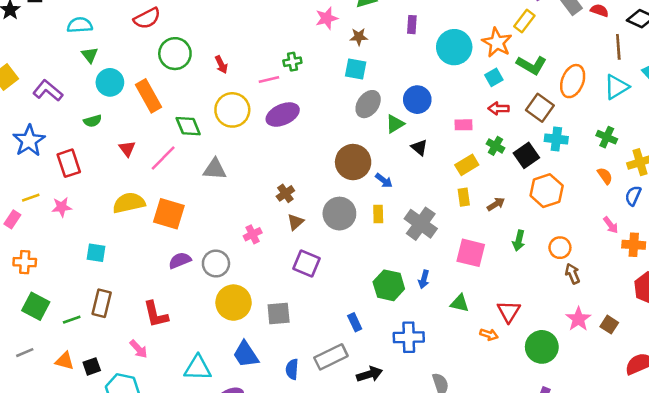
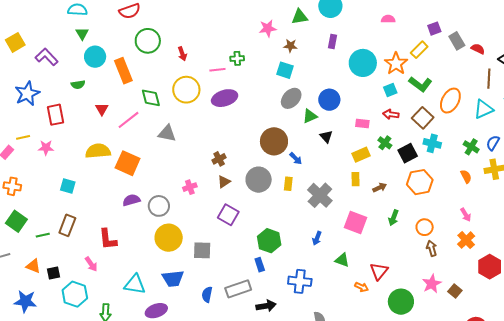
blue semicircle: (633, 196) -> (493, 143), moved
orange cross: (634, 245) -> (466, 240), moved, turned 36
green hexagon: (389, 285) -> (269, 241), moved
blue trapezoid: (246, 354) -> (173, 279), turned -70

